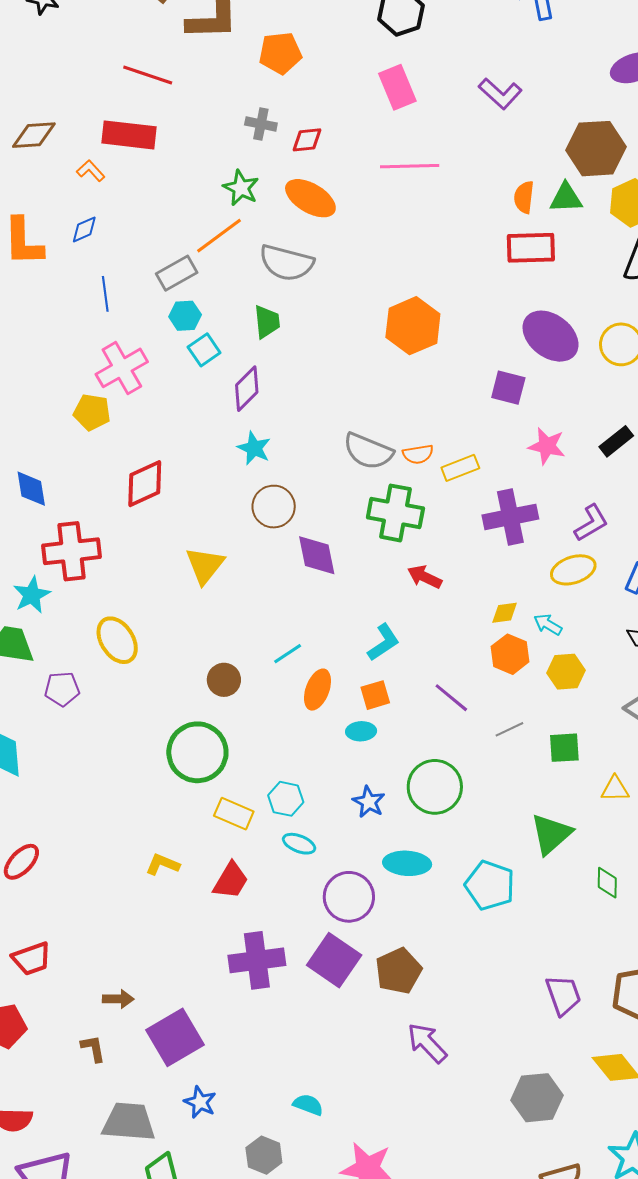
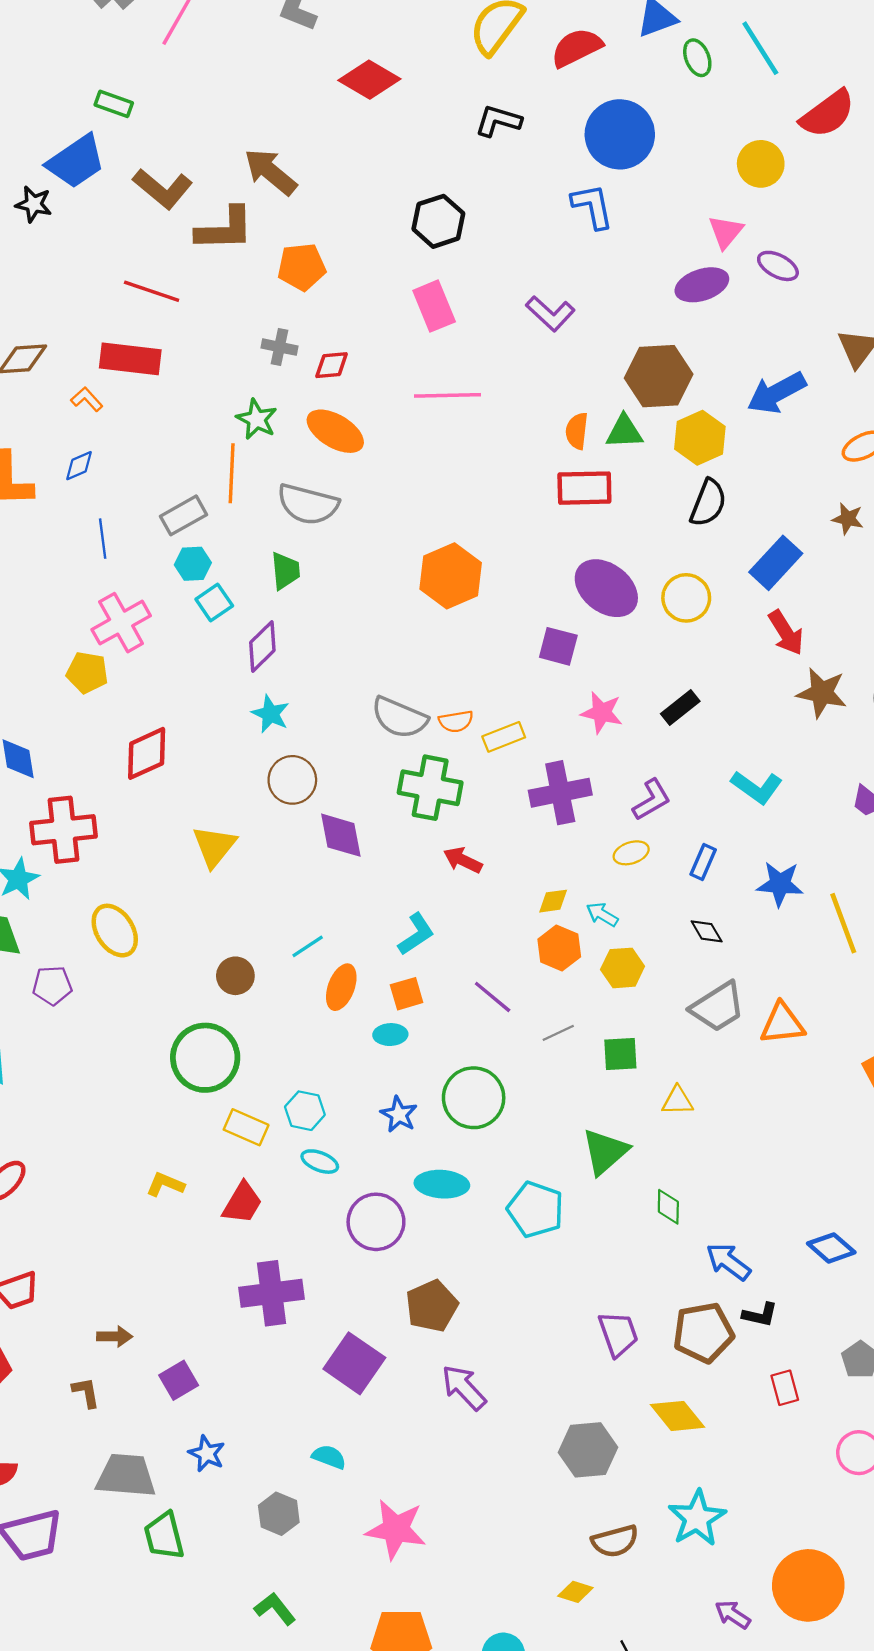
orange line: (219, 236) -> (232, 473), turned -51
yellow ellipse: (573, 570) -> (631, 853), size x0.7
purple square: (334, 960) -> (354, 1363), moved
purple square: (175, 1037) -> (179, 1380), size x0.6

